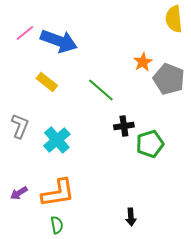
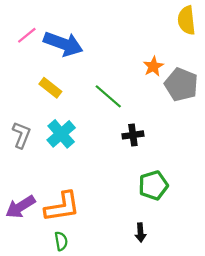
cyan cross: (57, 140) -> (61, 134), moved
green pentagon: (150, 144) -> (153, 185), moved
purple arrow: (19, 193) -> (20, 207), size x1.6

